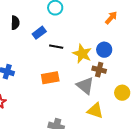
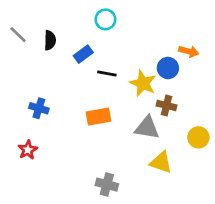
orange arrow: (111, 18) -> (189, 51), moved, turned 64
blue circle: (104, 50) -> (168, 68), moved
gray triangle: (85, 86) -> (147, 128), turned -30

